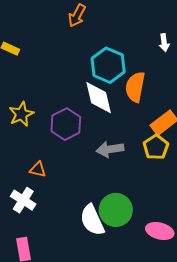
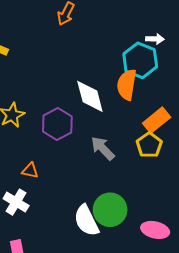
white arrow: (164, 43) -> (155, 39), turned -78
cyan hexagon: (108, 65) -> (140, 60), moved
gray arrow: (110, 149) -> (103, 148), turned 56

